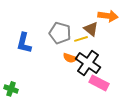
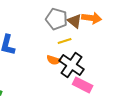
brown triangle: (91, 29) -> (75, 21), moved
gray pentagon: (60, 33) -> (57, 19), moved

